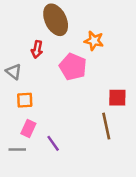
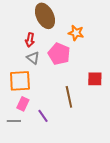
gray triangle: (14, 72) -> (33, 58), moved
orange square: (25, 100) -> (20, 81), size x1.6
brown line: (106, 126) -> (69, 97), moved

